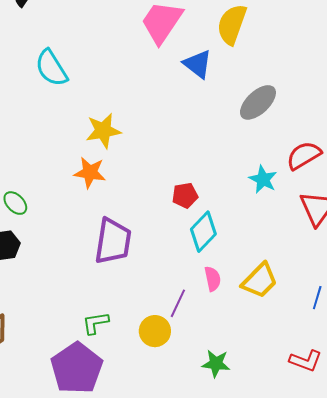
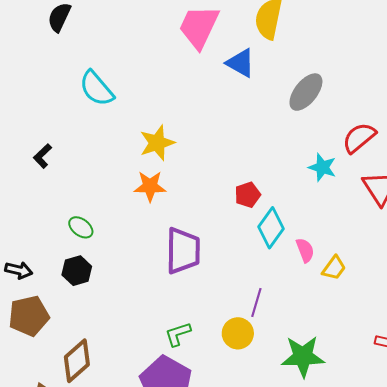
pink semicircle: (213, 279) -> (305, 250), moved
yellow trapezoid: (260, 281) -> (334, 268), size x0.7
green star: (216, 364) -> (303, 356), size x1.5

